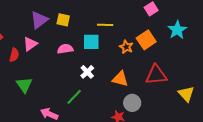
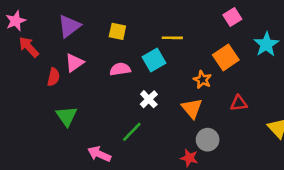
purple triangle: (39, 20) -> (69, 26), moved
cyan square: (91, 42) -> (154, 60), turned -30
orange star: (126, 47) -> (202, 80), moved
red triangle: (156, 75) -> (239, 103), size x0.6
orange triangle: (120, 79) -> (192, 108), turned 36

